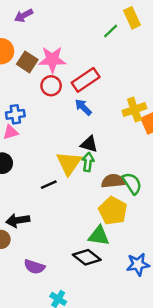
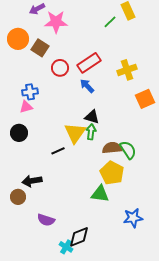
pink star: (52, 60) -> (56, 22), moved
yellow cross: (134, 110) -> (127, 70), moved
black diamond: (87, 257) -> (79, 237), moved, turned -60

